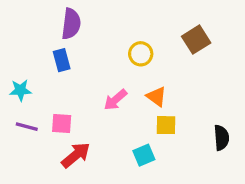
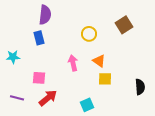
pink arrow: (115, 100) -> (73, 63), turned 119
purple line: (27, 127) -> (17, 98), moved
cyan square: (144, 155) -> (87, 105), moved

